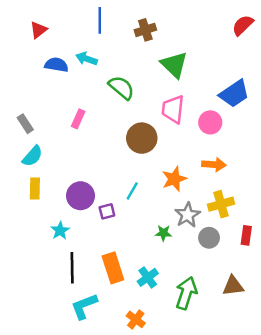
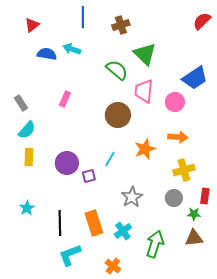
green semicircle: (121, 88) -> (117, 70), moved
gray star: (187, 215) -> (132, 197), moved
cyan star: (60, 231) -> (27, 208), moved
green star: (163, 233) -> (194, 214), moved

